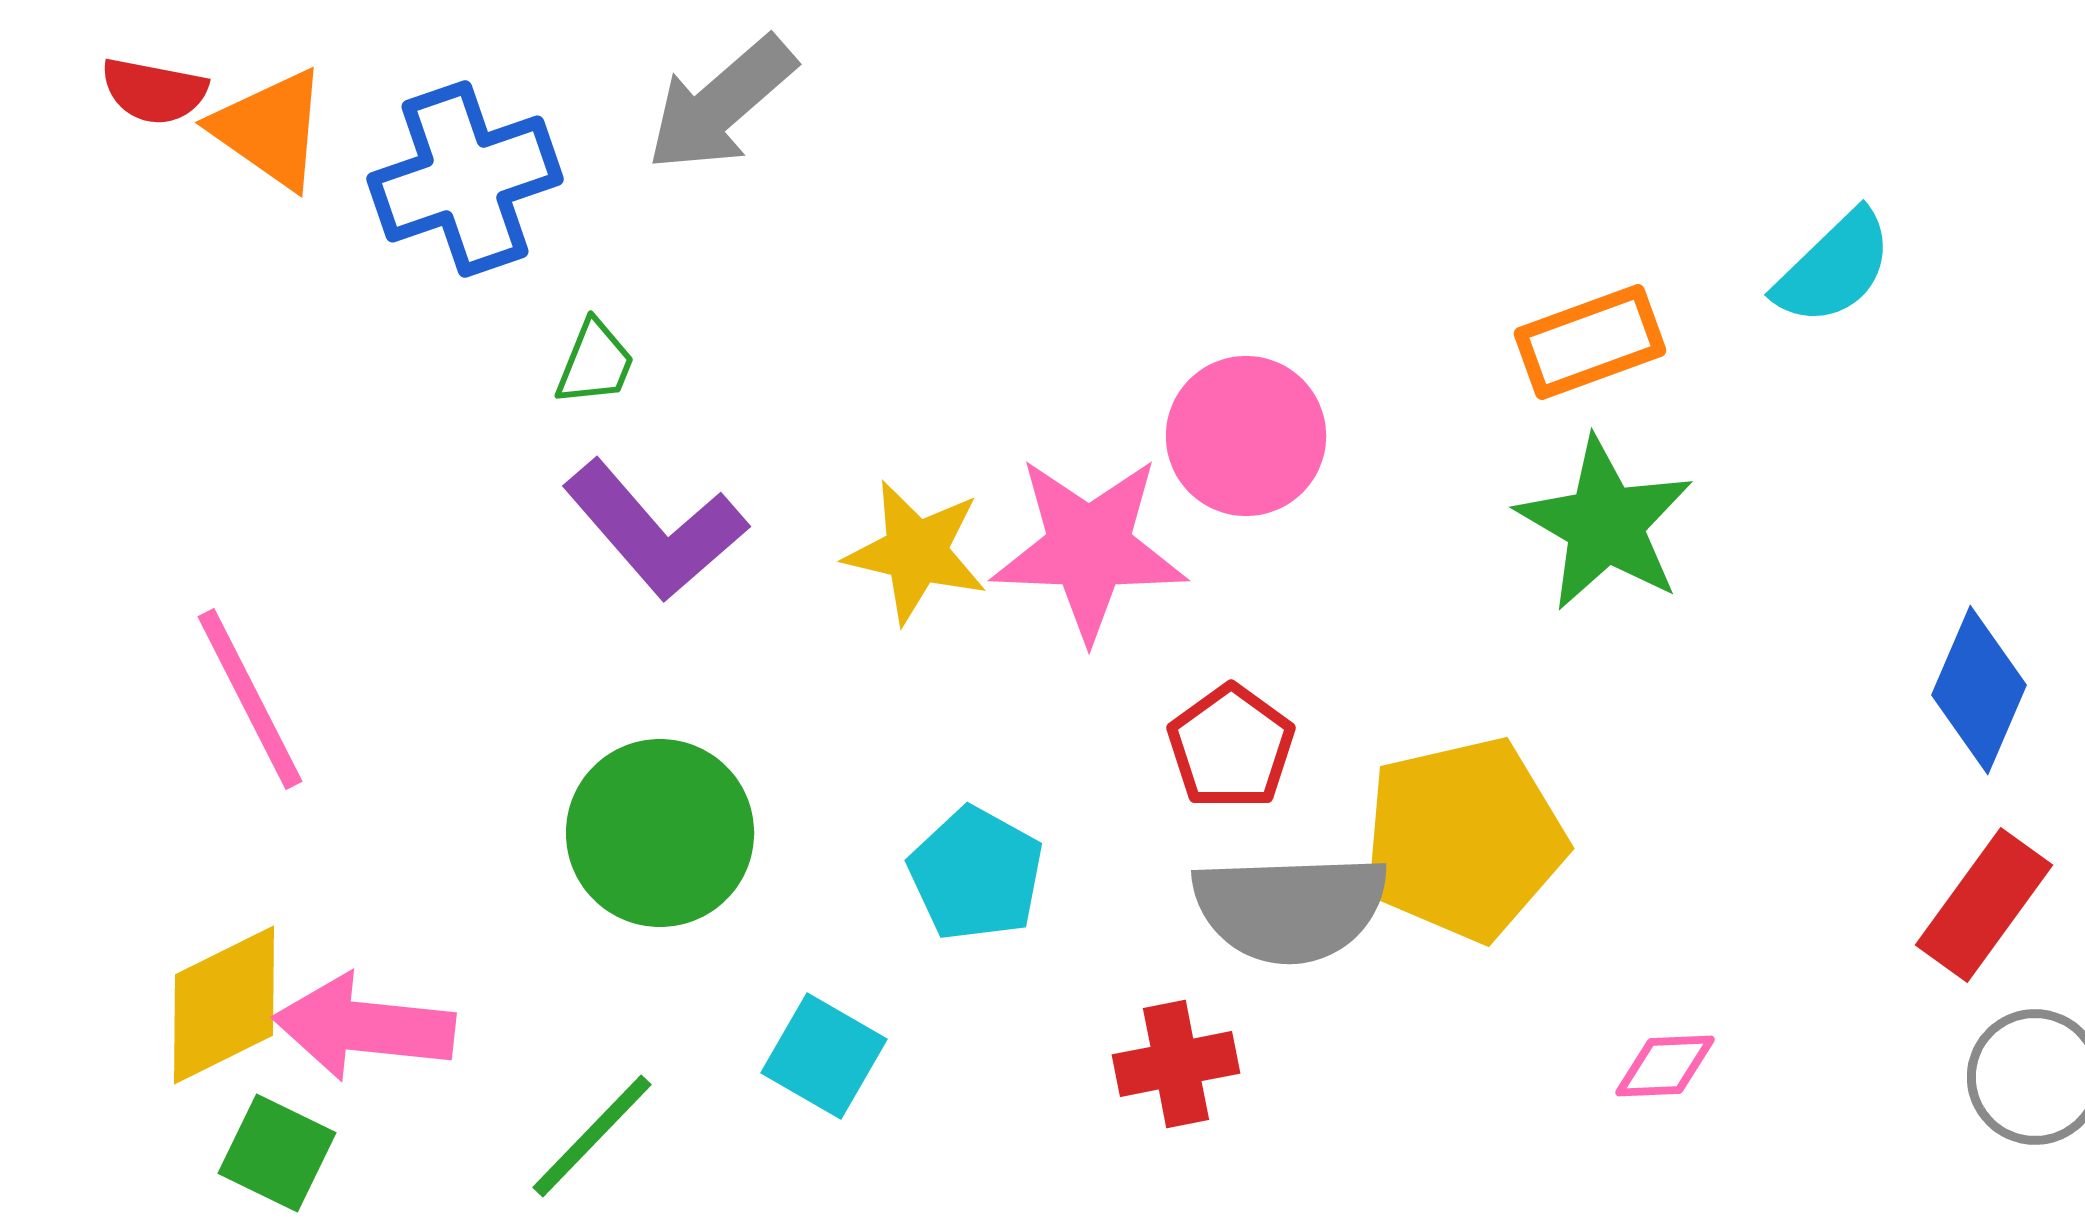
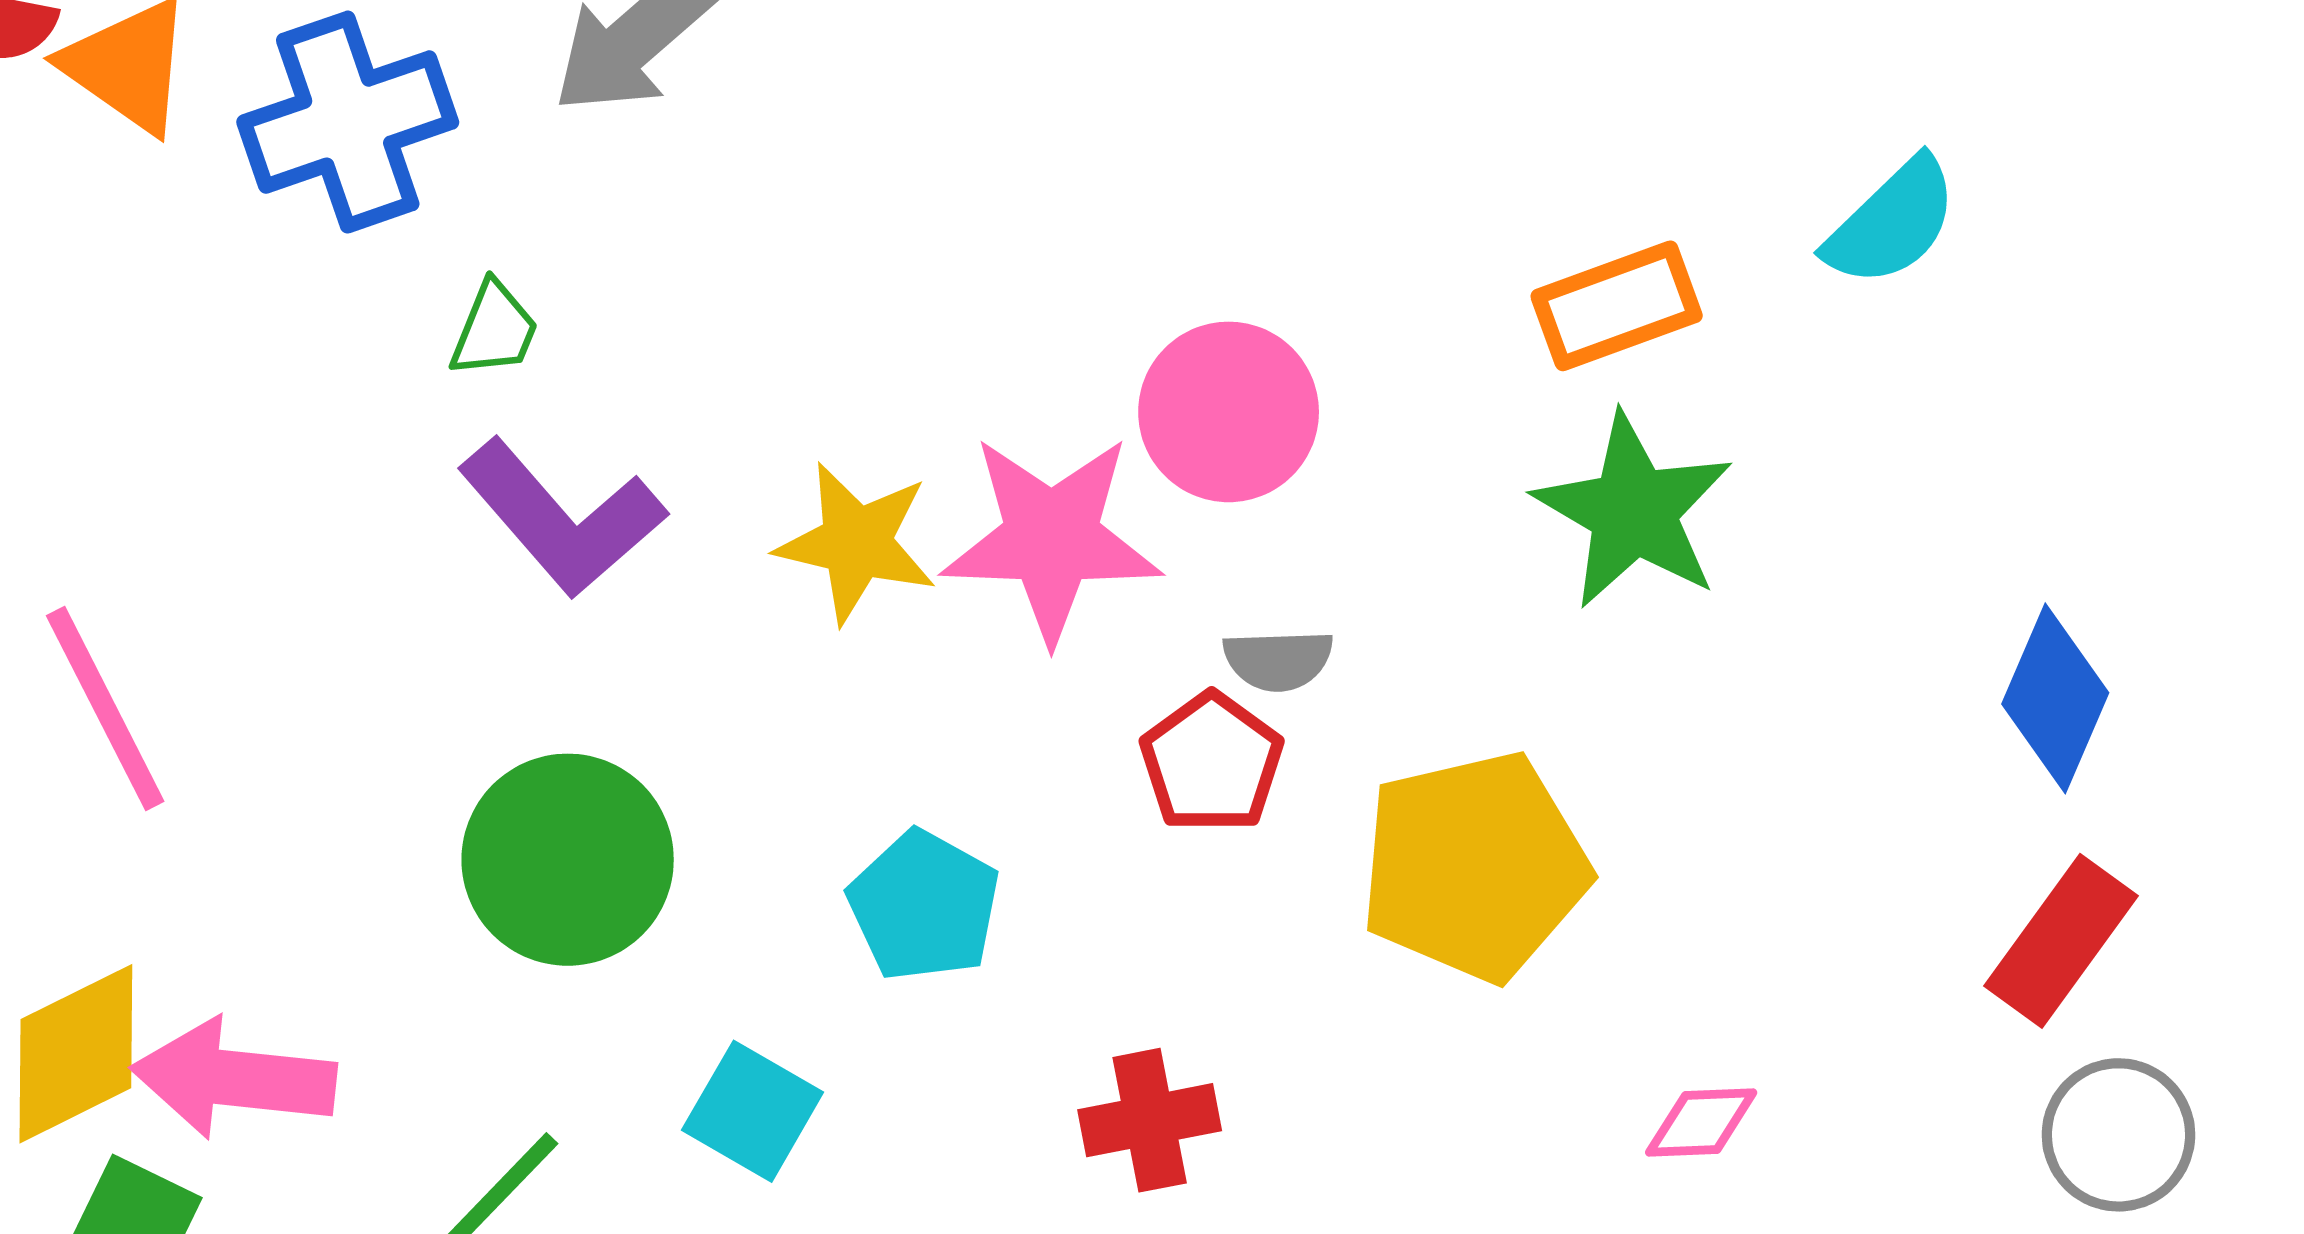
gray semicircle: (1290, 908) -> (1278, 660), moved, size x0.5

